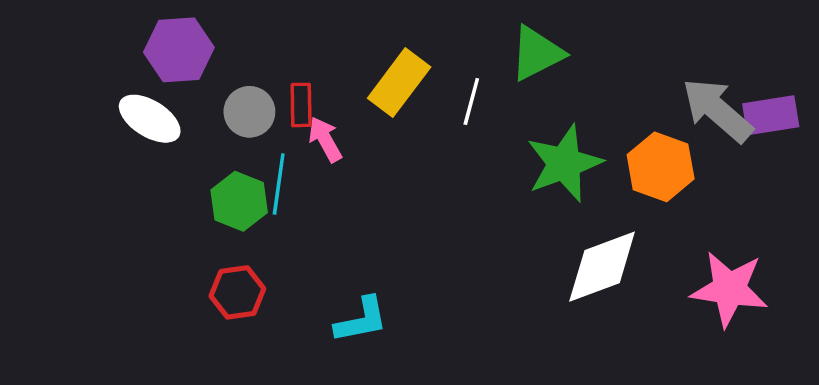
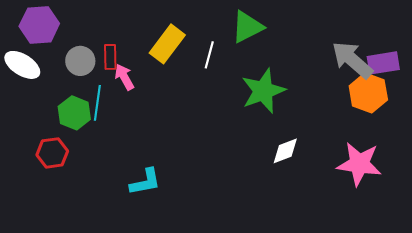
orange hexagon: (661, 167) -> (368, 93), moved
white diamond: (602, 267) -> (285, 151), size x0.6
red hexagon: (237, 292) -> (52, 153), moved

